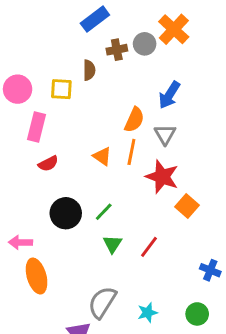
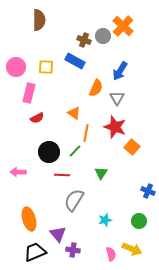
blue rectangle: (95, 19) -> (75, 61), moved, turned 66
brown cross: (117, 50) -> (84, 40), turned 32
brown semicircle: (89, 70) -> (39, 20), moved, size x1.5
orange line: (131, 152) -> (86, 133), moved
green triangle: (112, 244) -> (101, 173), moved
red line: (149, 247) -> (62, 175), moved, turned 56
orange ellipse: (37, 276) -> (29, 219), moved
gray semicircle: (102, 302) -> (74, 200), moved

